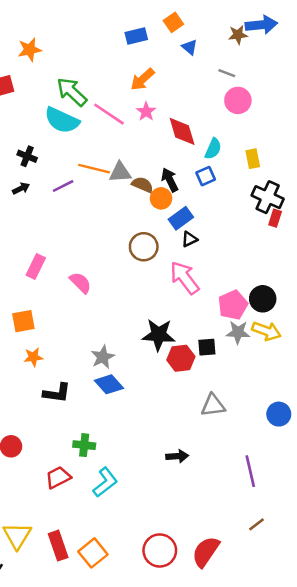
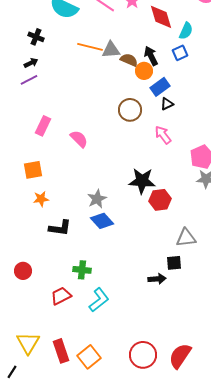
purple line: (63, 186) -> (29, 80), moved
pink arrow: (185, 278) -> (163, 135), size x0.7
black square: (207, 347) -> (174, 263), moved

